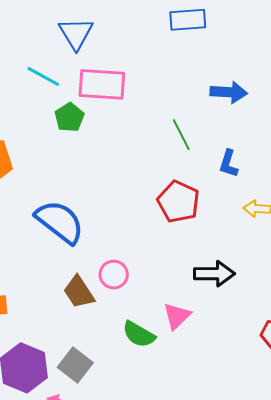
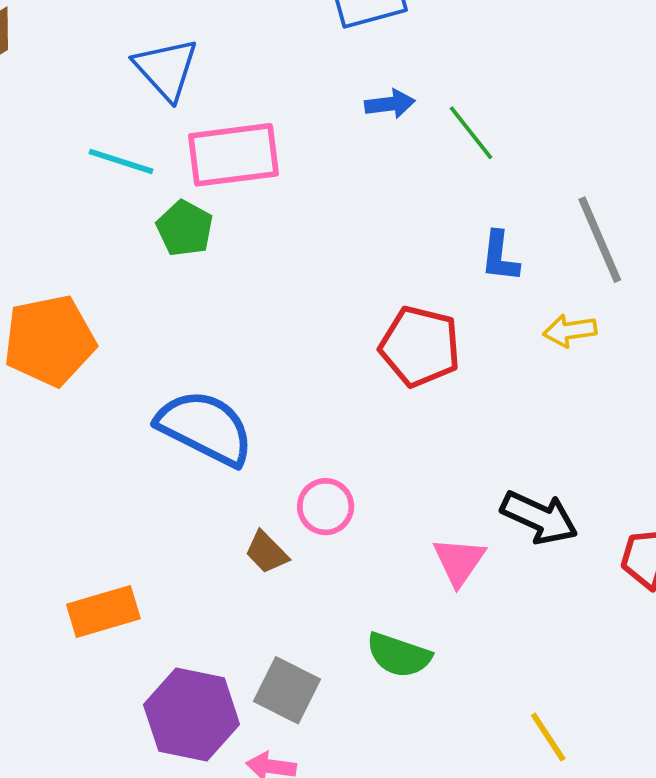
blue arrow: (229, 92) -> (390, 104), moved, size x0.7
green line: (181, 135) -> (471, 133), moved
black arrow: (214, 274) -> (539, 517), moved, turned 36
brown trapezoid: (79, 292) -> (267, 552), size x0.7
green semicircle: (139, 334) -> (399, 655), moved

